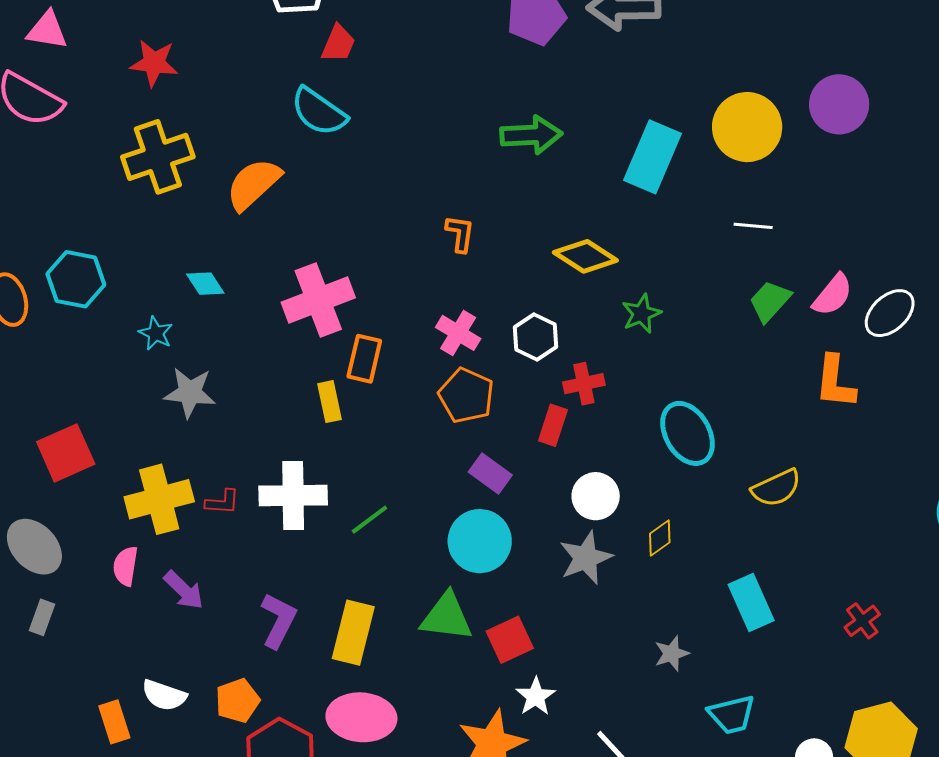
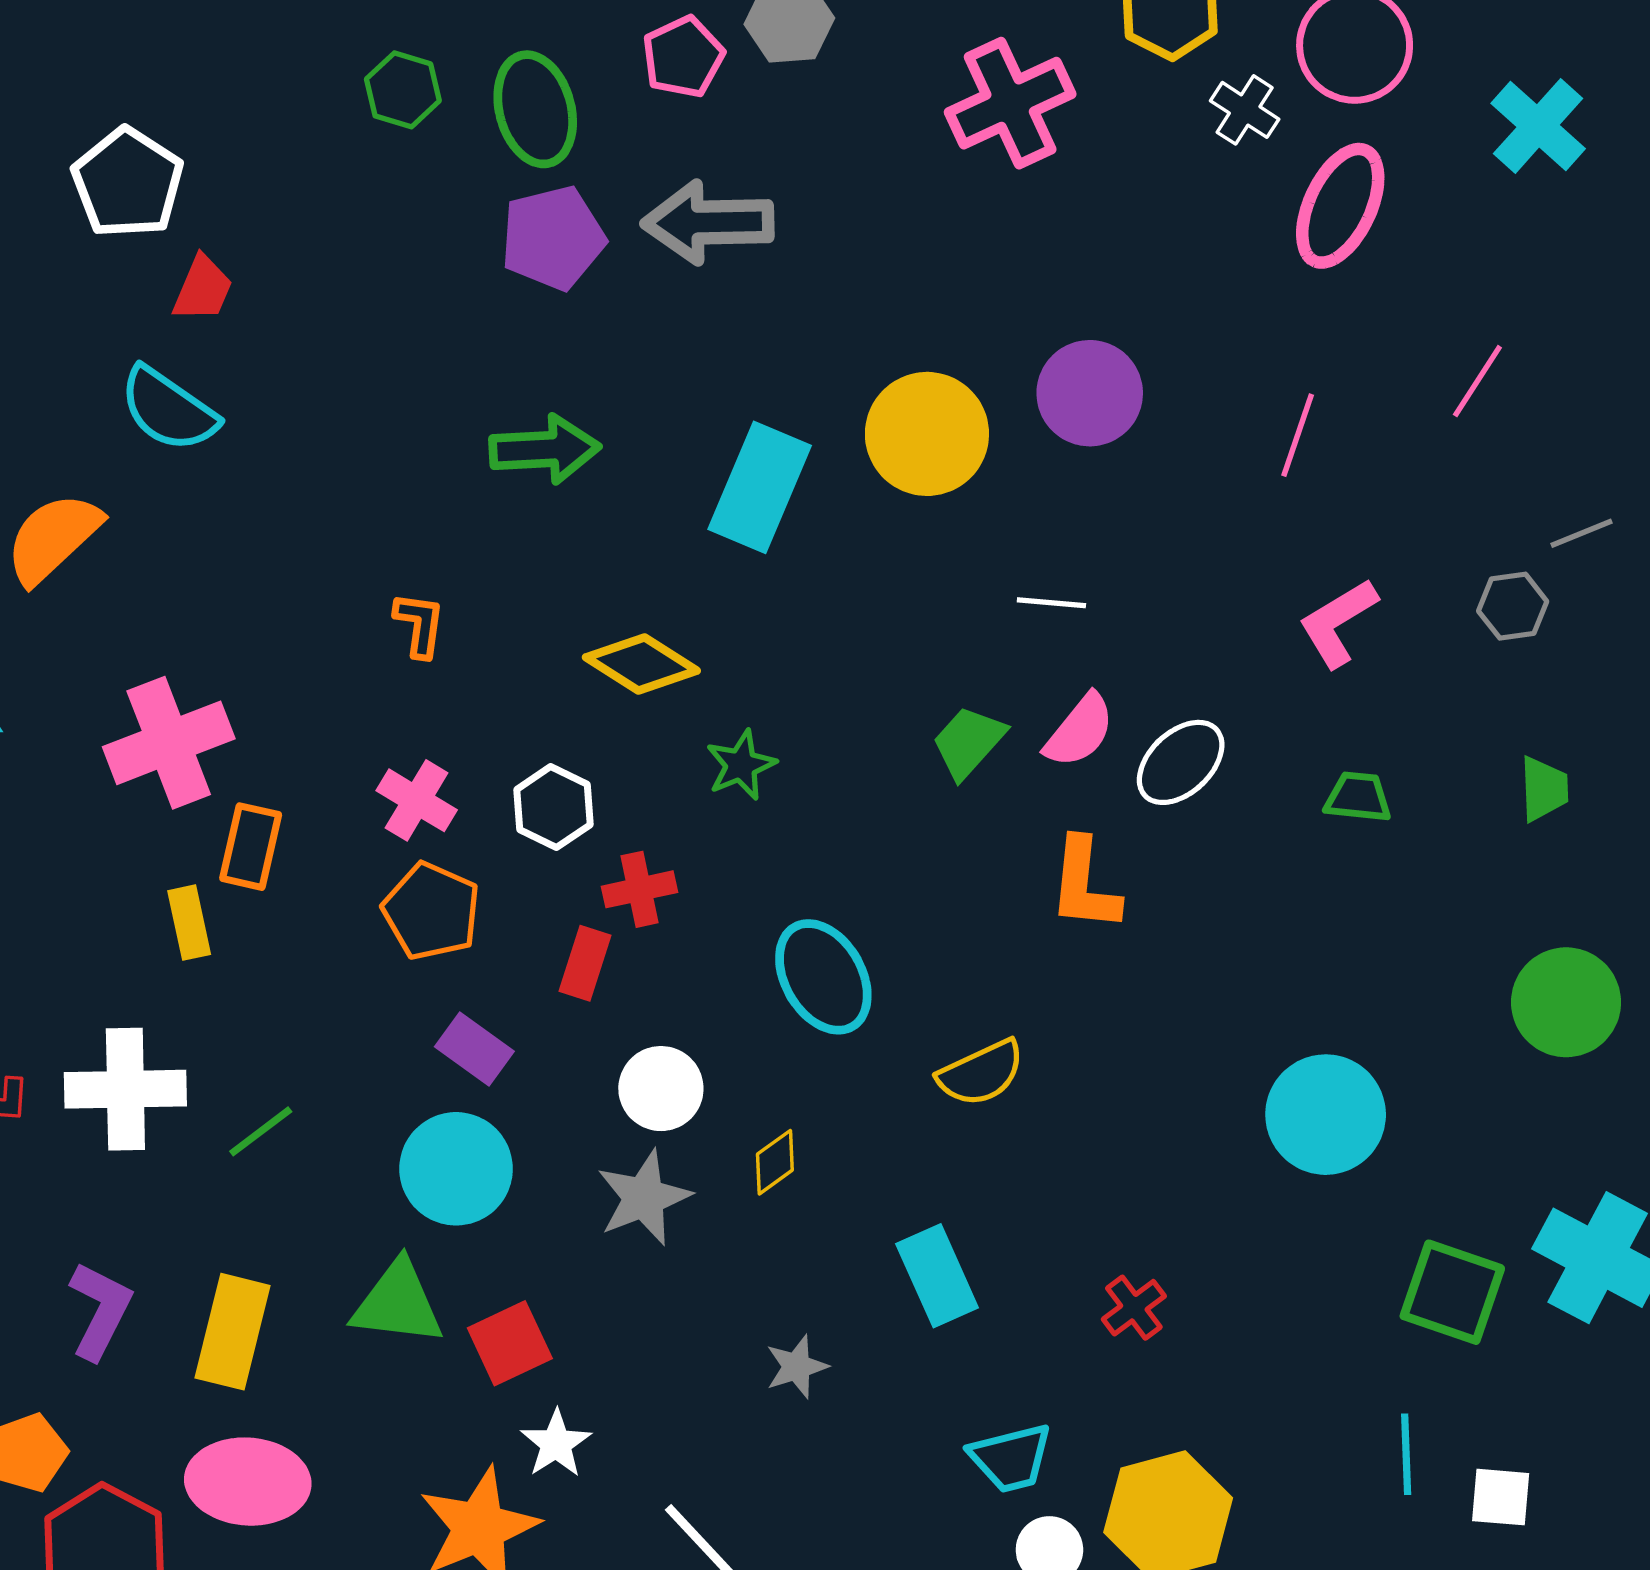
white line: (753, 226) -> (1051, 603), moved
cyan trapezoid: (732, 715) -> (1011, 1458), moved

